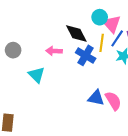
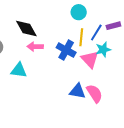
pink triangle: (112, 24) -> (90, 59), moved
black diamond: (76, 34) -> (26, 28), moved
cyan triangle: (37, 75) -> (19, 70), turned -36

